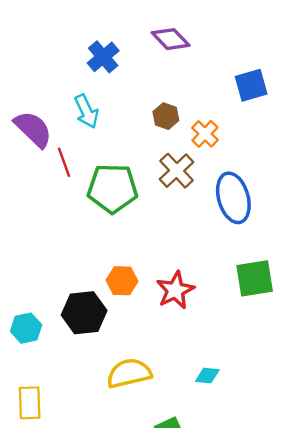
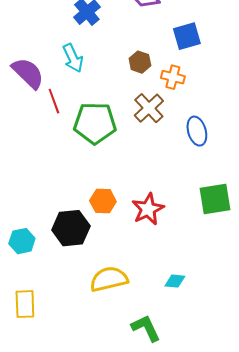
blue square: (251, 85) -> (187, 36), moved
orange cross: (205, 134) -> (173, 77), turned -30
blue ellipse: (233, 198) -> (197, 131), size x0.7

